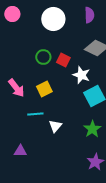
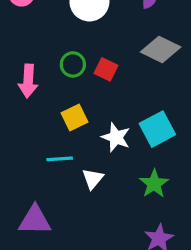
white star: (81, 75) -> (116, 137), moved
pink arrow: (16, 88) -> (28, 81), moved, turned 42
purple triangle: (20, 151) -> (35, 220), size x1.5

